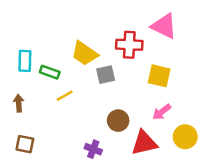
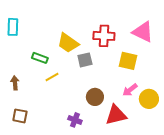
pink triangle: (164, 26) -> (143, 32), moved
cyan rectangle: (25, 61) -> (13, 27), moved
yellow circle: (185, 137) -> (149, 99), moved

